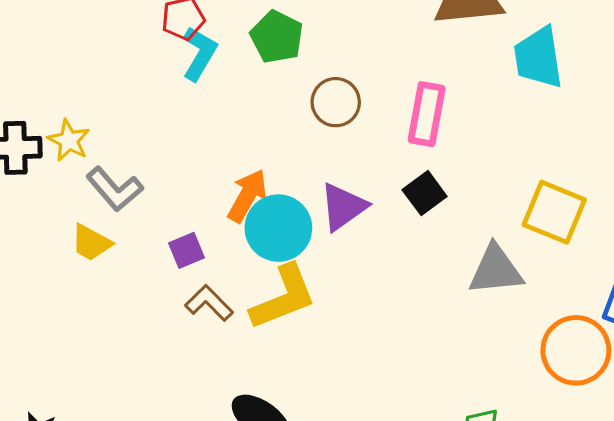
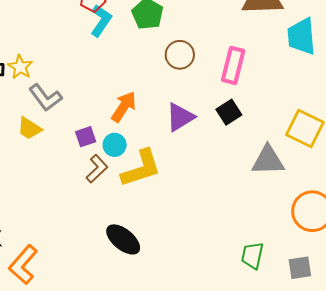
cyan circle: (278, 228) -> (115, 145), moved, size x0.6
brown L-shape: (209, 303) -> (97, 169), turned 88

